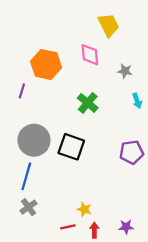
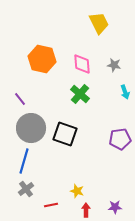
pink diamond: (90, 55) -> (82, 64), moved
purple line: (22, 91) -> (20, 99), moved, turned -56
red line: (68, 227) -> (51, 205), moved

